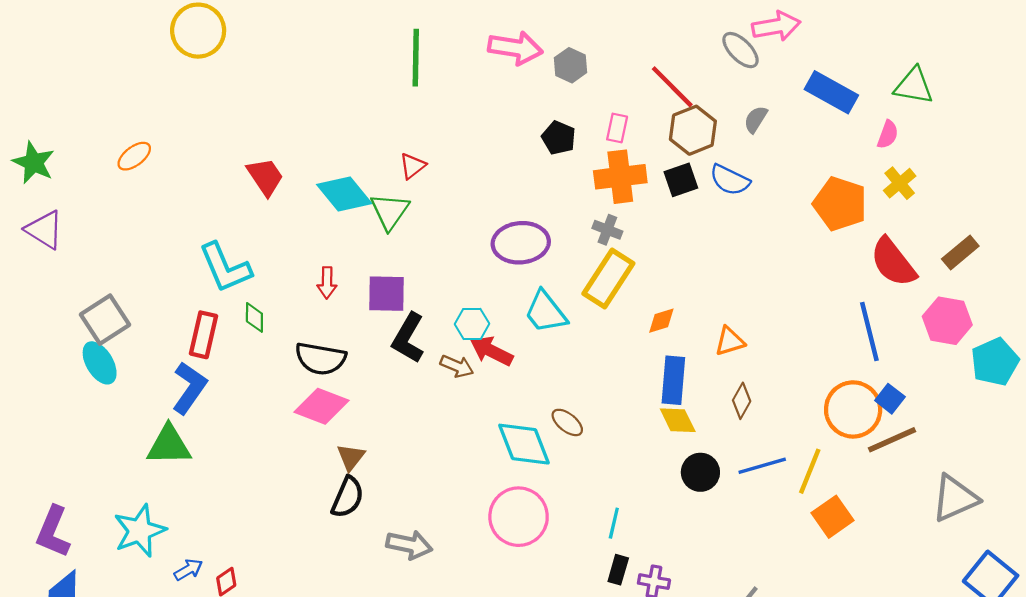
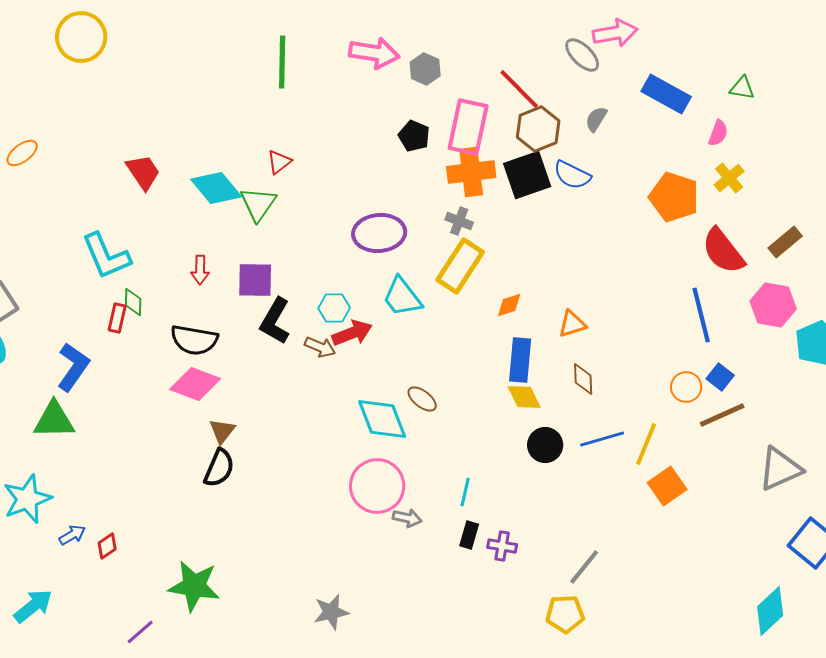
green triangle: (914, 86) -> (742, 88), size x0.7
pink rectangle: (617, 128) -> (468, 127), size x2.0
black square: (681, 180) -> (527, 175), size x1.5
red rectangle: (204, 335) -> (117, 318), moved, size x0.7
red arrow: (491, 351) -> (352, 333), turned 132
brown diamond: (742, 401) -> (583, 379), turned -32
orange circle: (853, 409) -> (686, 387), size x0.6
gray arrow: (409, 545) -> (407, 518), moved, size x0.7

